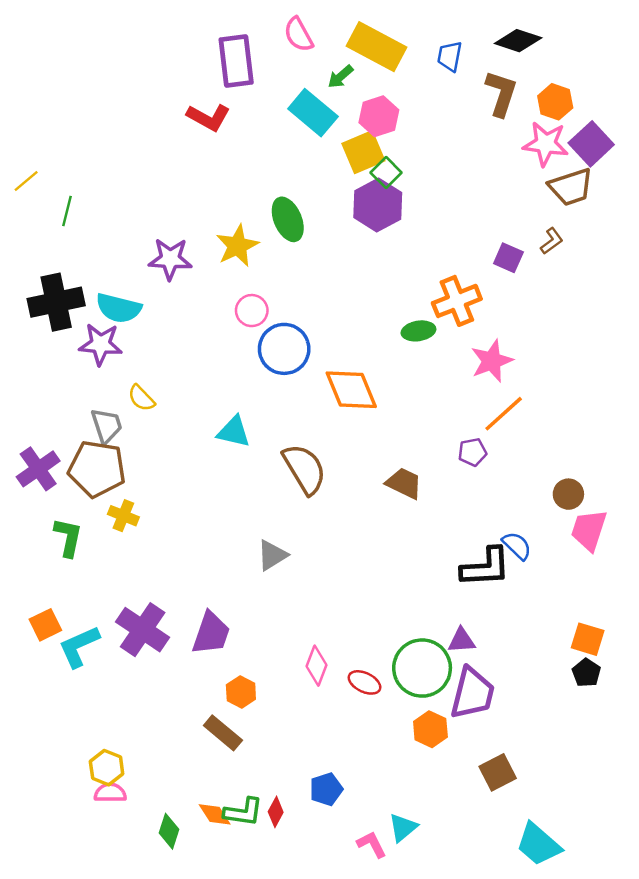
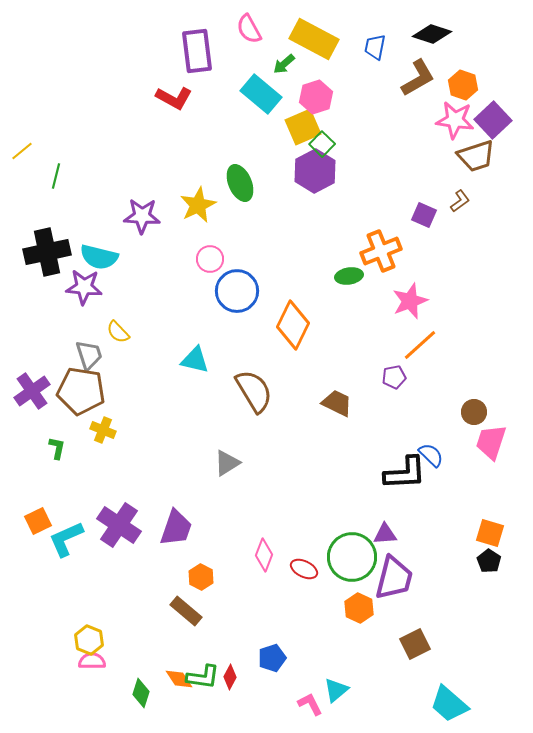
brown L-shape: (501, 93) -> (418, 78), turned 42
orange diamond: (351, 390) -> (293, 325), turned 48
green L-shape: (68, 537) -> (57, 448), size x0.7

